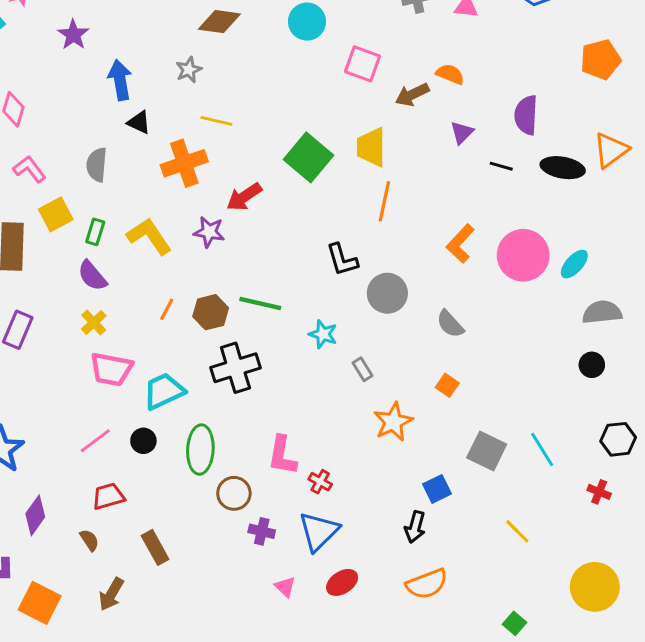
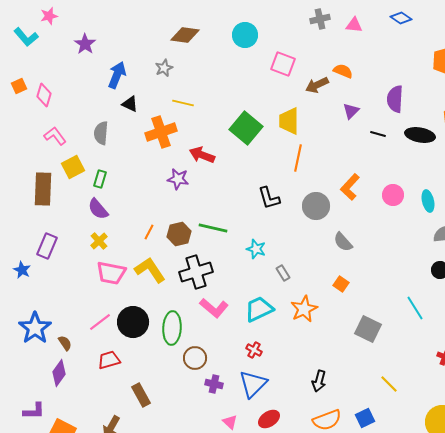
blue arrow: (120, 80) -> (117, 75), turned 32
red arrow: (244, 197) -> (202, 155), turned 55
yellow L-shape: (149, 236) -> (150, 270), moved
pink circle: (523, 255) -> (393, 195), size x0.6
cyan ellipse: (574, 264) -> (428, 201), turned -55
gray circle: (387, 293) -> (316, 206), moved
cyan trapezoid: (164, 391) -> (259, 309), moved
black circle: (143, 441) -> (133, 322), size x1.8
cyan line: (542, 450) -> (415, 308), moved
pink L-shape: (282, 455) -> (214, 308), moved, turned -60
blue square: (437, 489) -> (365, 418), moved
brown semicircle: (89, 540) -> (65, 343), moved

